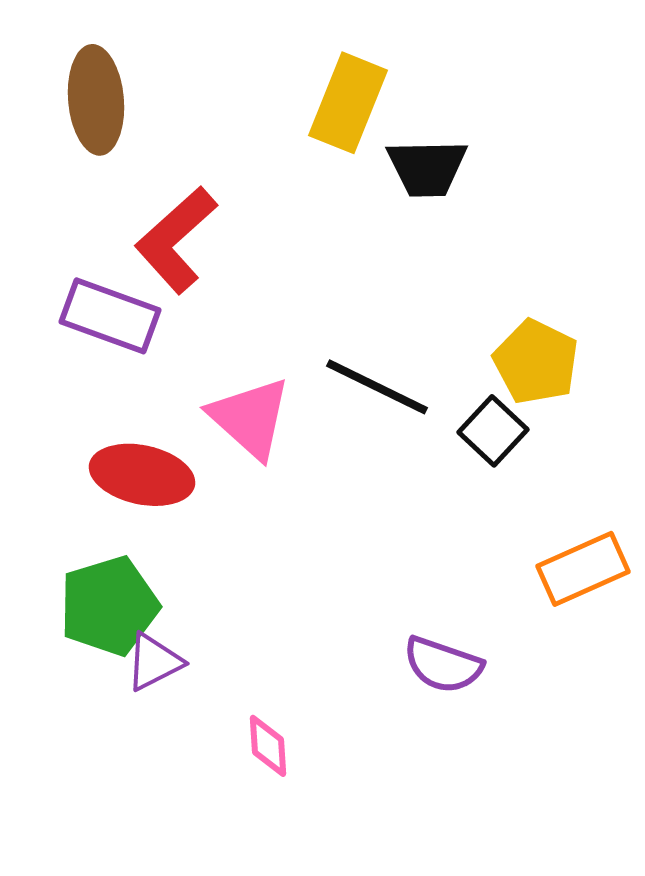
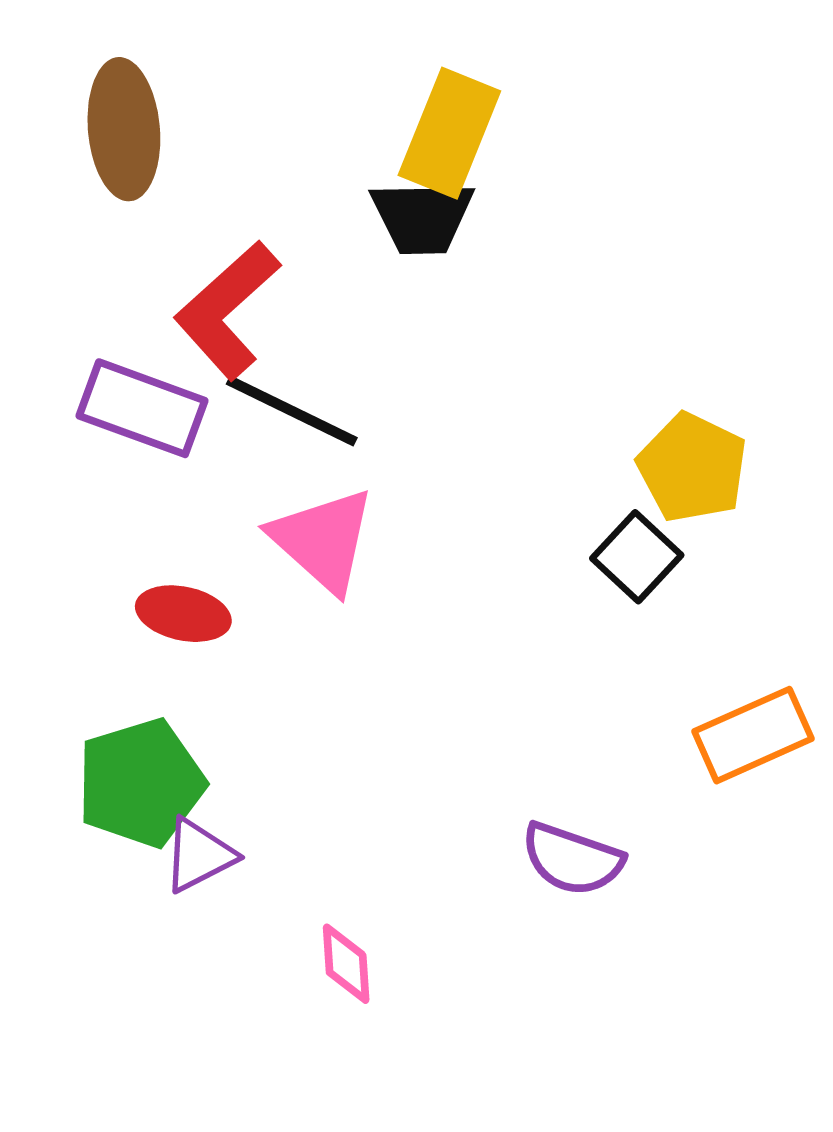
black trapezoid: (427, 168) -> (422, 217), moved
black line: (377, 387) -> (292, 411), moved
red ellipse: (142, 475) -> (183, 614), size x0.7

